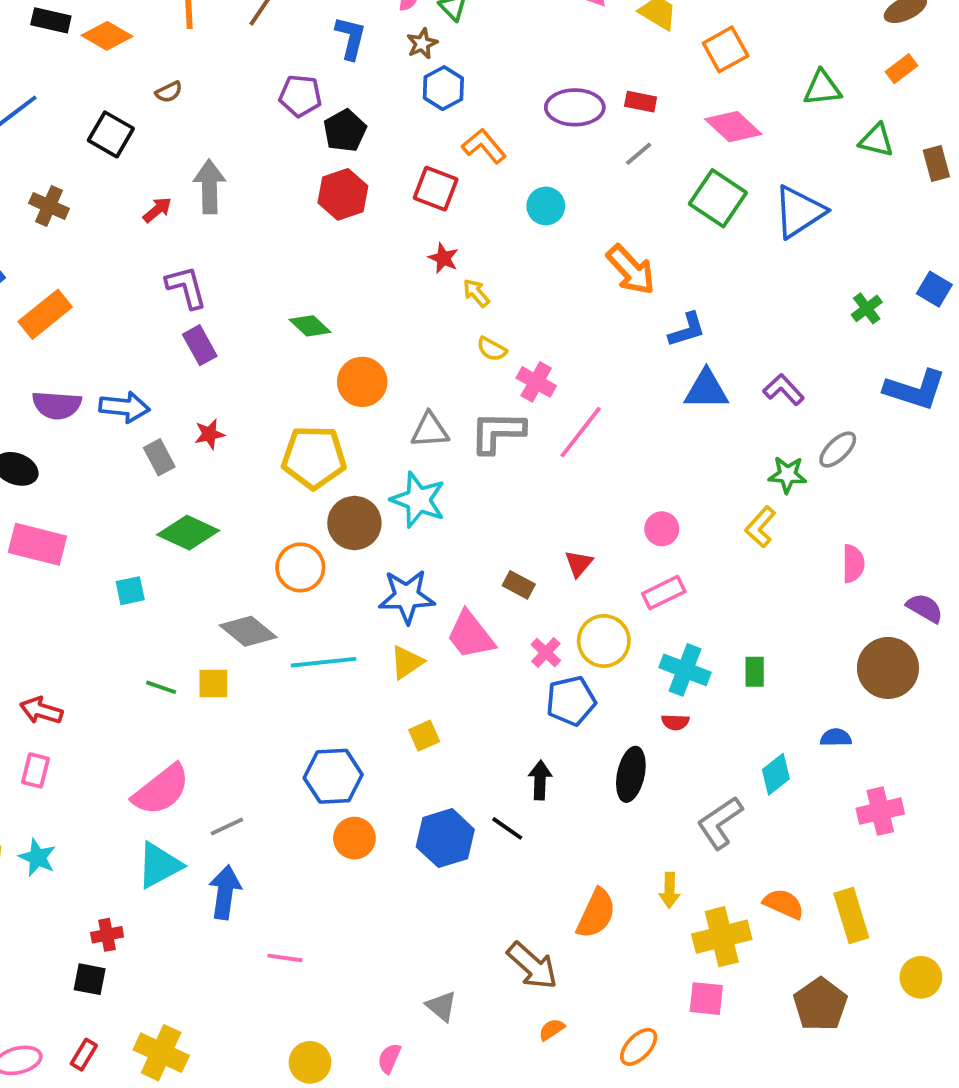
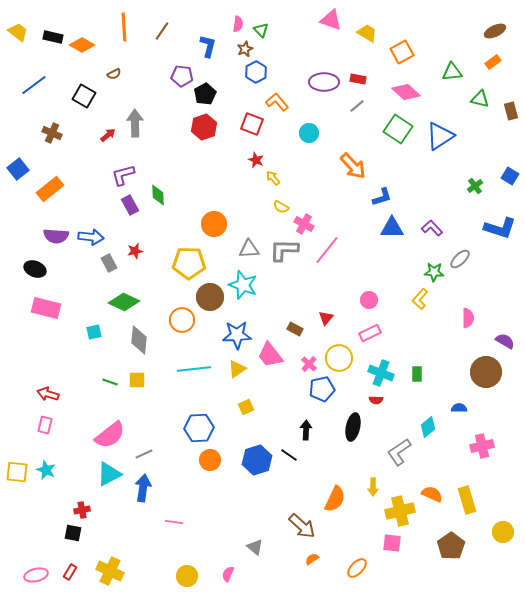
purple L-shape: (186, 287) -> (123, 175), turned -90
green diamond: (310, 326) -> (158, 195), moved, turned 45
gray diamond: (248, 631) -> (139, 340), moved, turned 56

